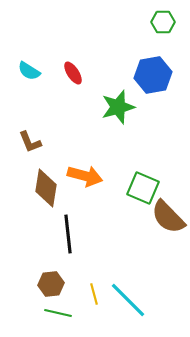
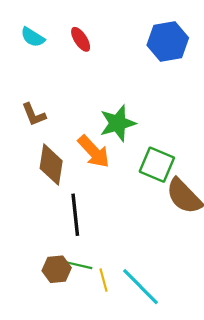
green star: (118, 107) -> (118, 123), moved
orange arrow: (85, 176) -> (94, 152), turned 32
green line: (58, 313) -> (77, 265), moved

